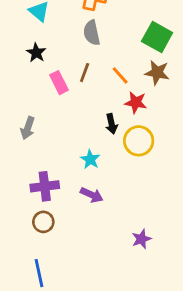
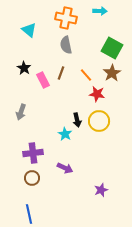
black star: (36, 53) -> (24, 68), moved
brown star: (157, 73) -> (112, 73), turned 30
black arrow: (112, 124) -> (77, 120), moved
purple arrow: (92, 195) -> (65, 168), moved

